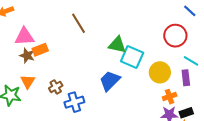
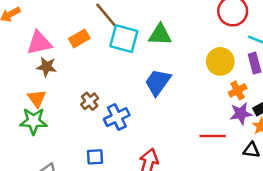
orange rectangle: (40, 50) -> (79, 39), moved
cyan square: (132, 57) -> (124, 39), moved
orange triangle: (28, 82) -> (37, 98), moved

